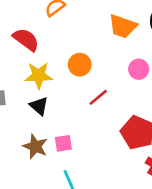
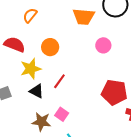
orange circle: (80, 65) -> (50, 47), moved
red line: (98, 97) -> (59, 81), moved
pink square: (63, 143) -> (62, 114), turned -32

